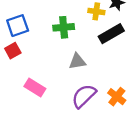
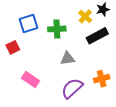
yellow cross: (96, 11) -> (85, 16), turned 32
blue square: (18, 26) -> (29, 23), moved
orange cross: (117, 97) -> (102, 79), moved, turned 35

